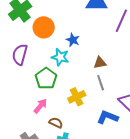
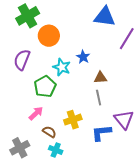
blue star: (73, 40) -> (83, 57), moved
yellow cross: (77, 97) -> (73, 120), moved
blue L-shape: (108, 117) -> (101, 133), turned -35

